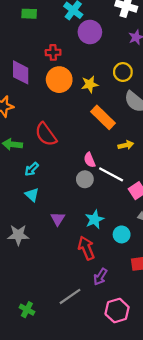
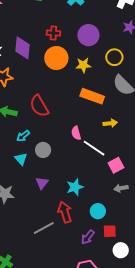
purple circle: (90, 32) -> (88, 35), moved
orange rectangle: (103, 117) -> (92, 96), turned -30
gray circle: (85, 179) -> (43, 150), moved
cyan circle: (122, 234) -> (98, 211), moved
purple arrow: (100, 277) -> (88, 237), moved
gray line: (70, 296) -> (44, 228), moved

